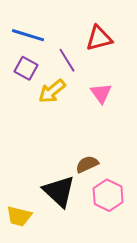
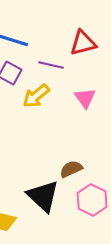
purple line: (67, 60) -> (51, 65), turned -45

